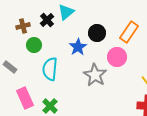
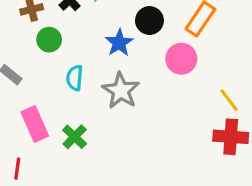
cyan semicircle: (50, 69) -> (75, 78), size x0.7
gray star: (95, 75) -> (121, 91), moved

